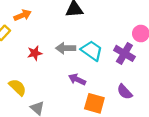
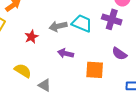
purple arrow: (77, 79) -> (66, 53), moved

